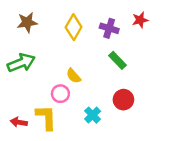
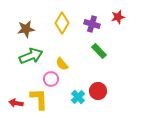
brown star: (27, 22) -> (26, 29), moved
green arrow: (21, 63) -> (31, 56), moved
red circle: (123, 100) -> (98, 91), moved

